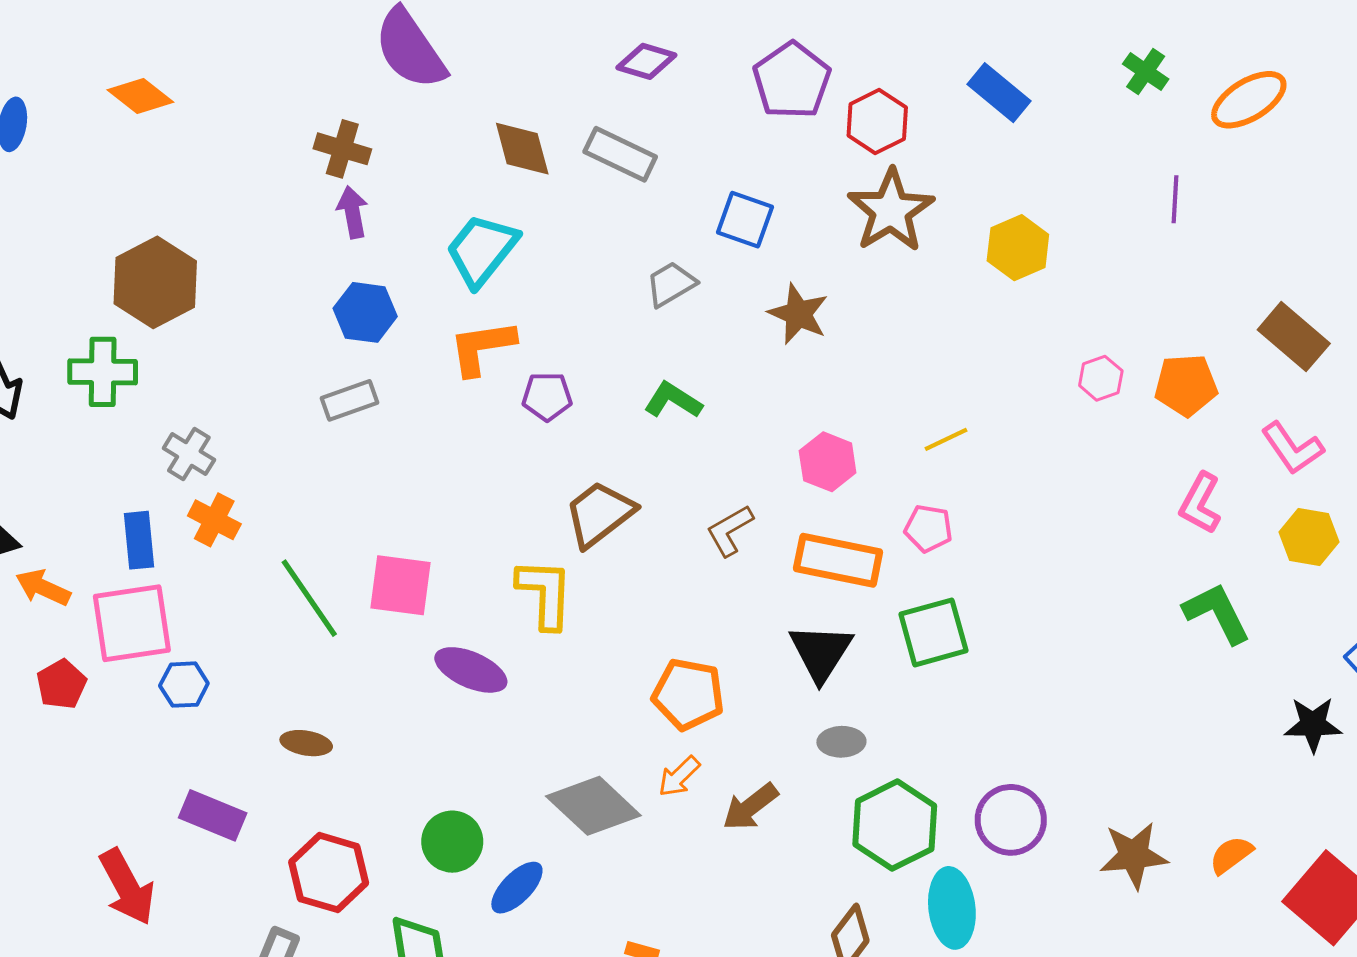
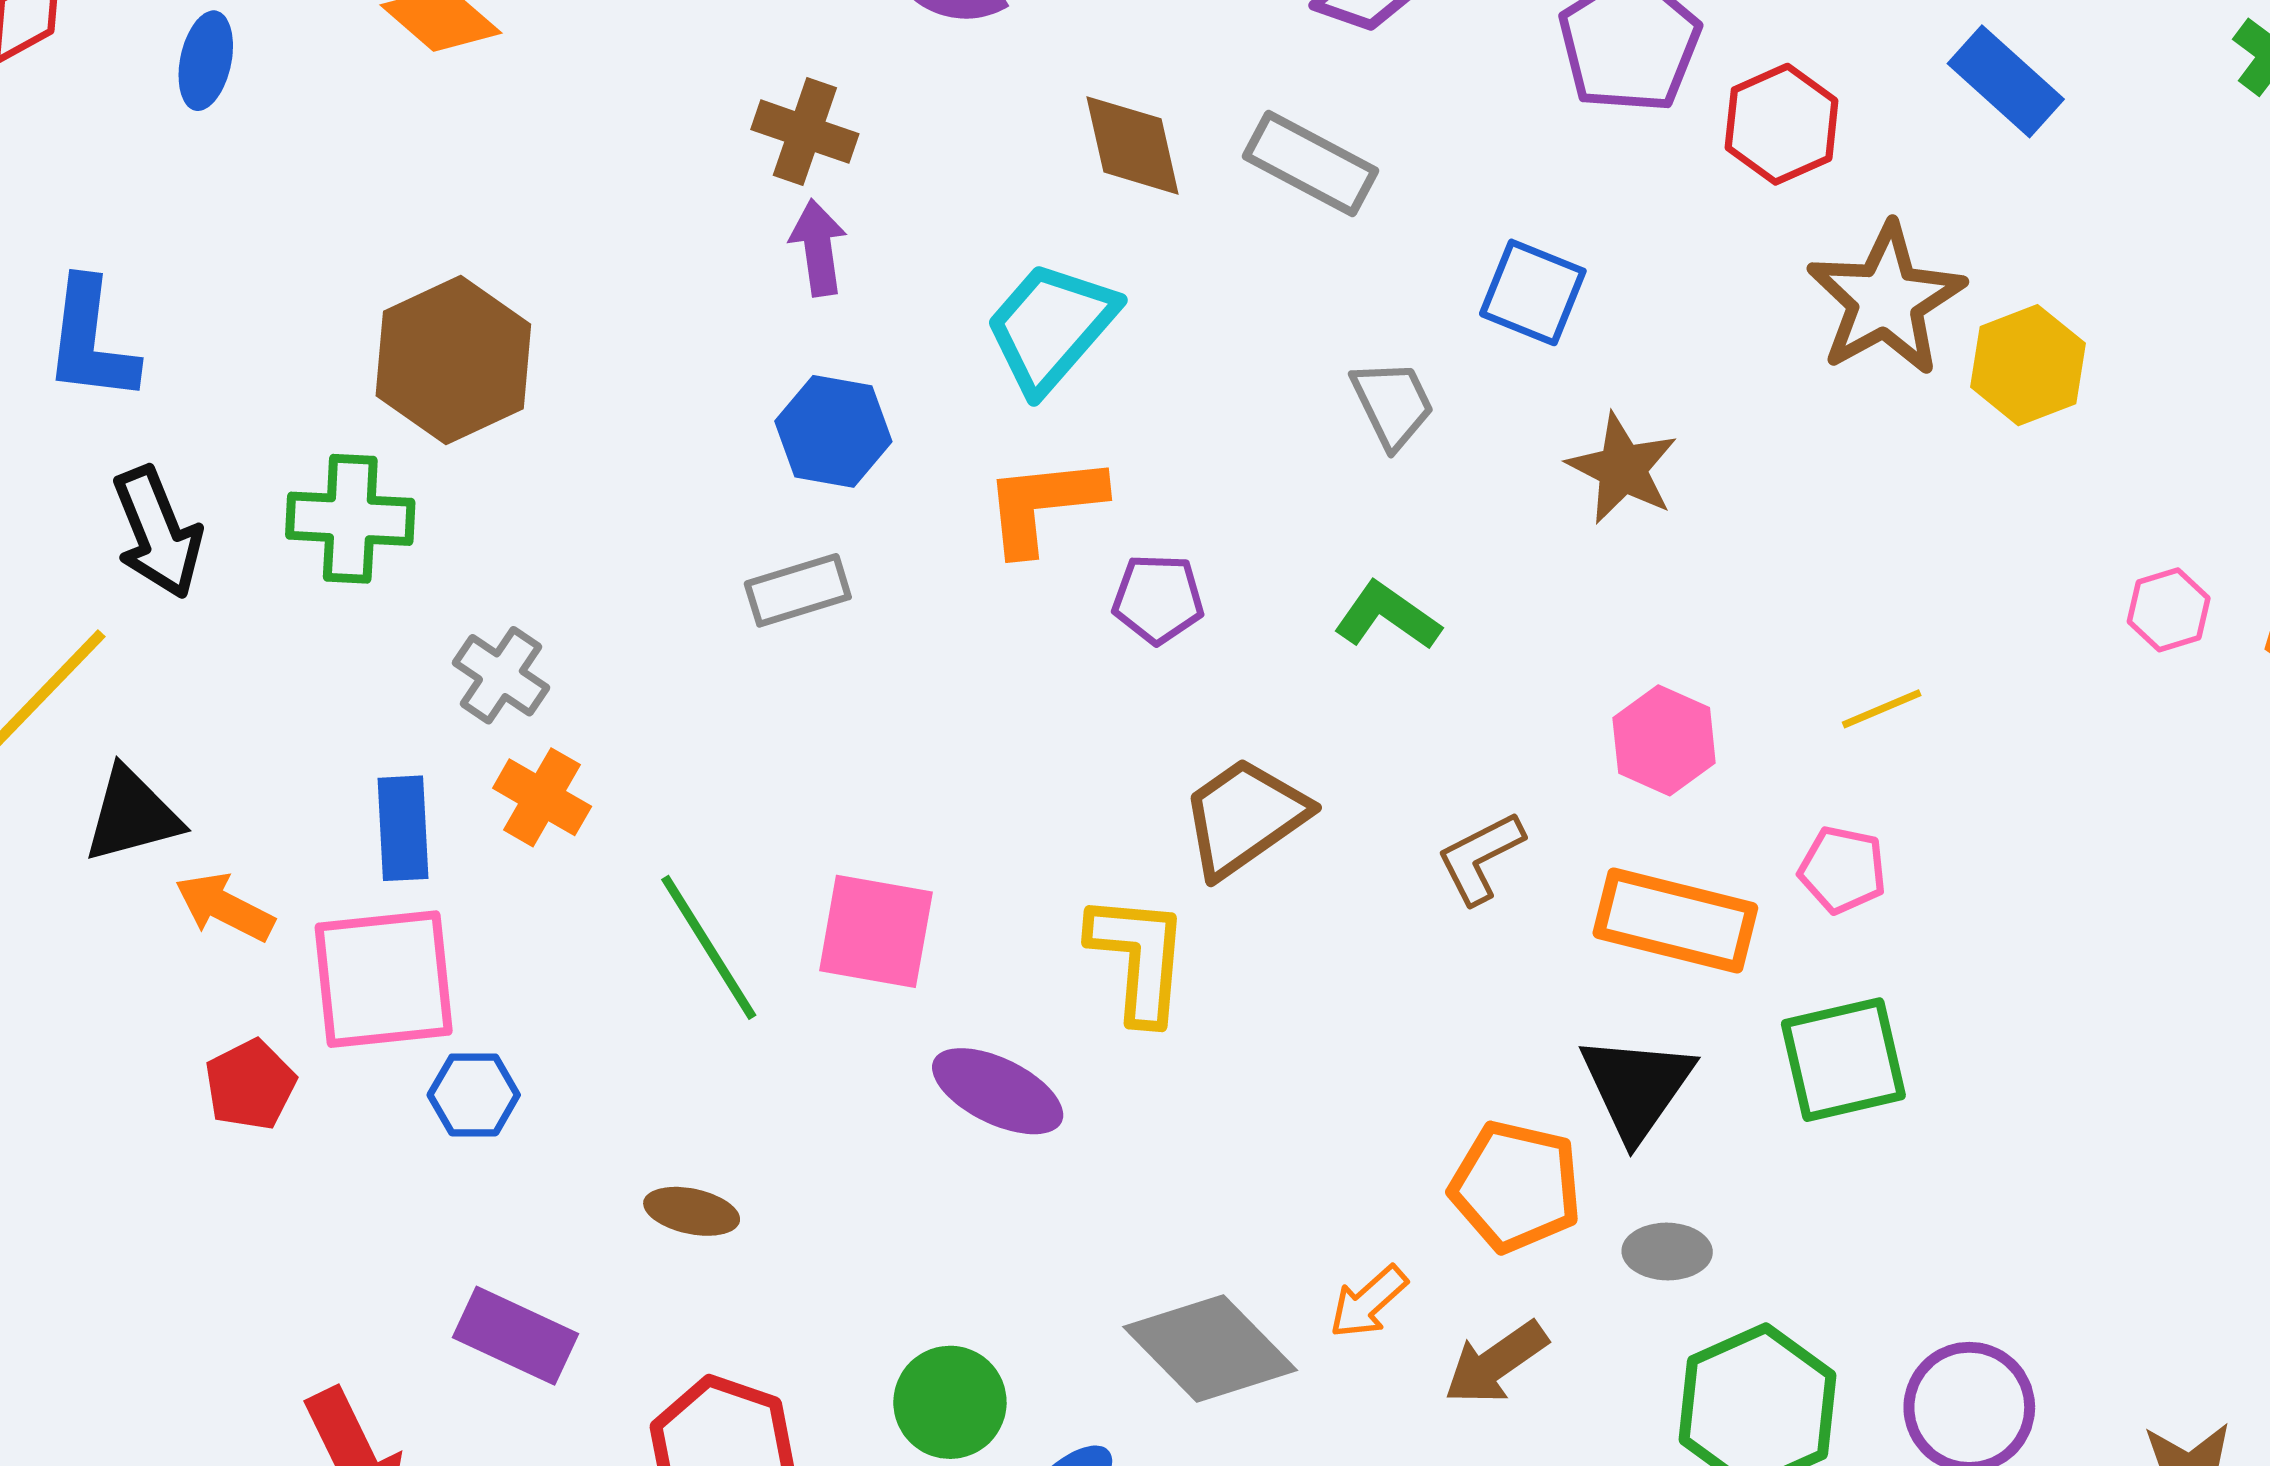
brown star: (891, 211) -> (1886, 300), moved
gray trapezoid: (671, 284) -> (1393, 404), turned 92
orange pentagon: (688, 694) -> (1516, 1186), moved

